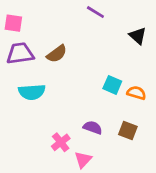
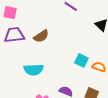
cyan semicircle: (32, 92) -> (34, 70), moved

